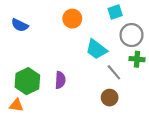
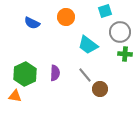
blue semicircle: (20, 25) -> (32, 23), moved
gray line: (114, 72) -> (85, 75), moved

